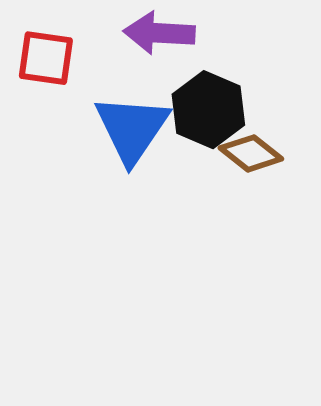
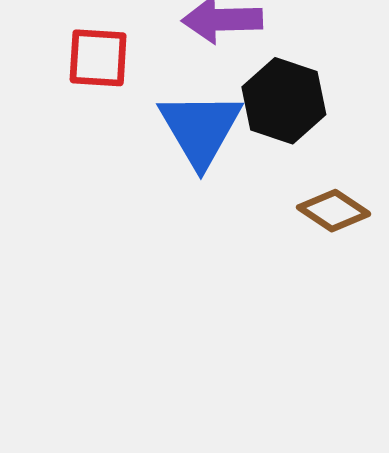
brown diamond: (251, 153) -> (334, 211), moved

